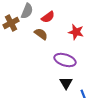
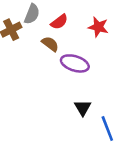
red star: (76, 32) -> (98, 27), moved
purple ellipse: (65, 60) -> (75, 63), moved

